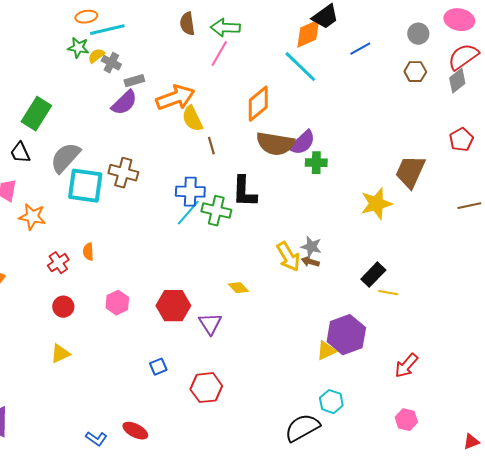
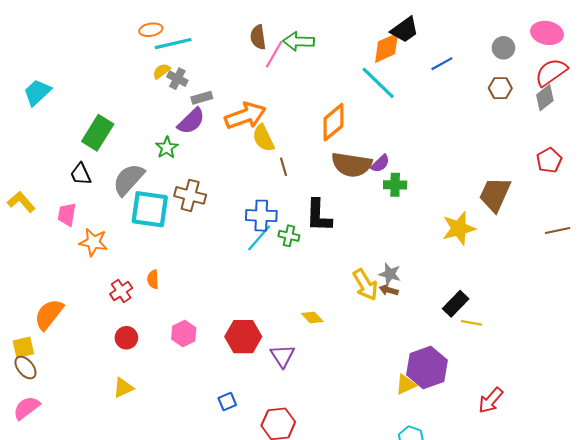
green star: (78, 48) -> (167, 148), moved, turned 30
pink line: (219, 54) -> (274, 54), moved
purple semicircle: (302, 143) -> (380, 164), size x0.7
green cross: (216, 211) -> (289, 236), size x0.7

